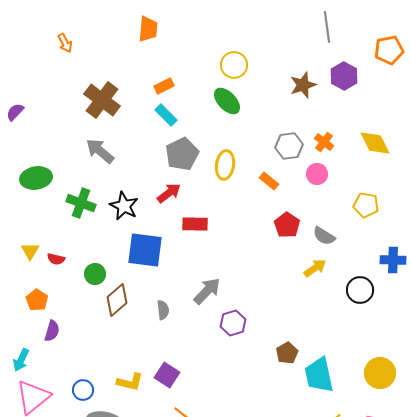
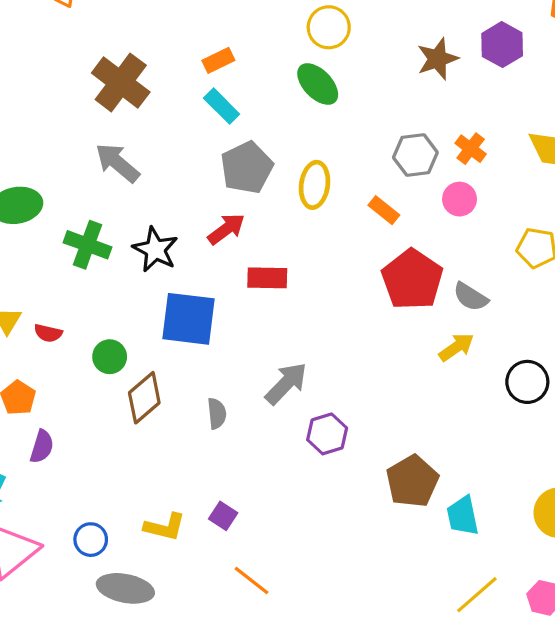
red pentagon: (287, 225) -> (412, 279), size x1.5
brown pentagon: (287, 353) -> (412, 481), size x1.5
purple square: (167, 375) -> (223, 516), size x0.7
cyan trapezoid: (319, 375) -> (463, 516), size x0.7

